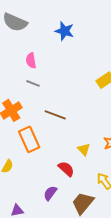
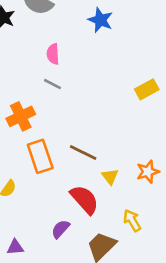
brown line: (55, 115) -> (83, 153), moved
red semicircle: (66, 169) -> (84, 200), size x1.4

